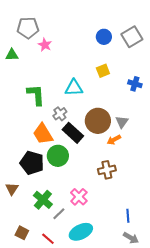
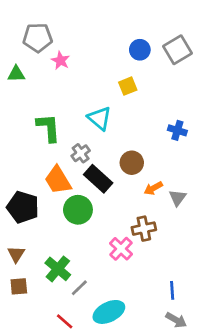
yellow square: (103, 71) -> (128, 86), moved
blue cross: (135, 84) -> (177, 130), moved
cyan triangle: (74, 88) -> (99, 118), turned 42
brown circle: (98, 121) -> (132, 163), size x0.7
gray triangle: (122, 122) -> (177, 198), moved
black pentagon: (32, 163) -> (23, 207), moved
pink cross: (79, 197) -> (121, 249), moved
brown square: (22, 233) -> (19, 286), moved, turned -32

